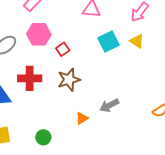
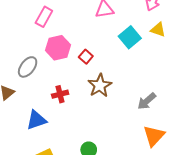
red cross: (30, 78) -> (60, 94), size x0.7
orange triangle: (82, 118) -> (154, 136), moved, size x1.6

